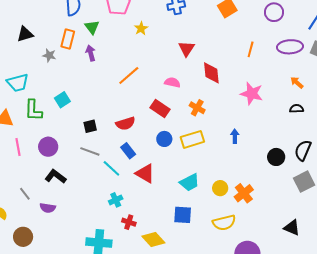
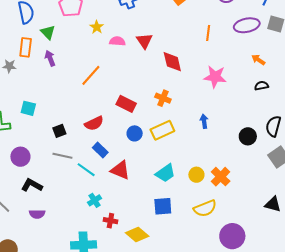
pink semicircle: (172, 82) -> (117, 41), moved
cyan square: (62, 100) -> (28, 108), turned -35
purple semicircle: (48, 208) -> (37, 214), moved

